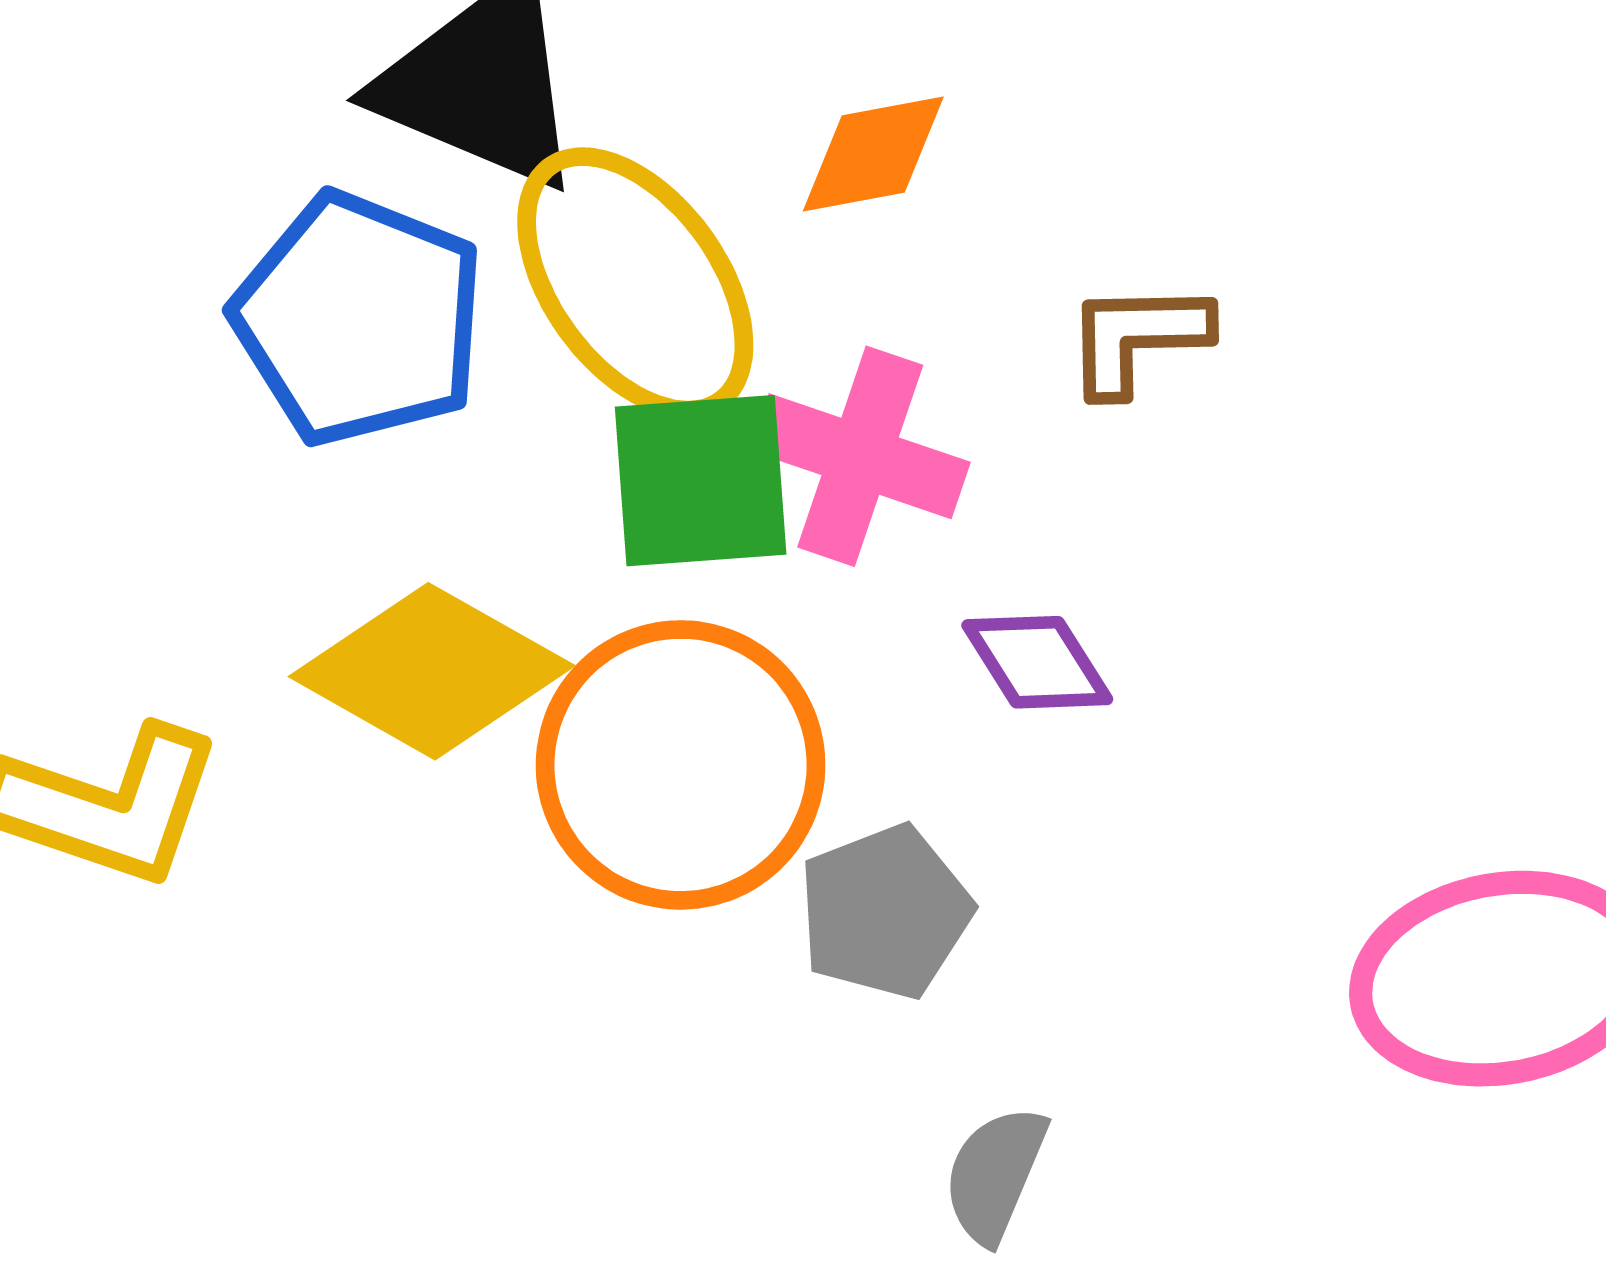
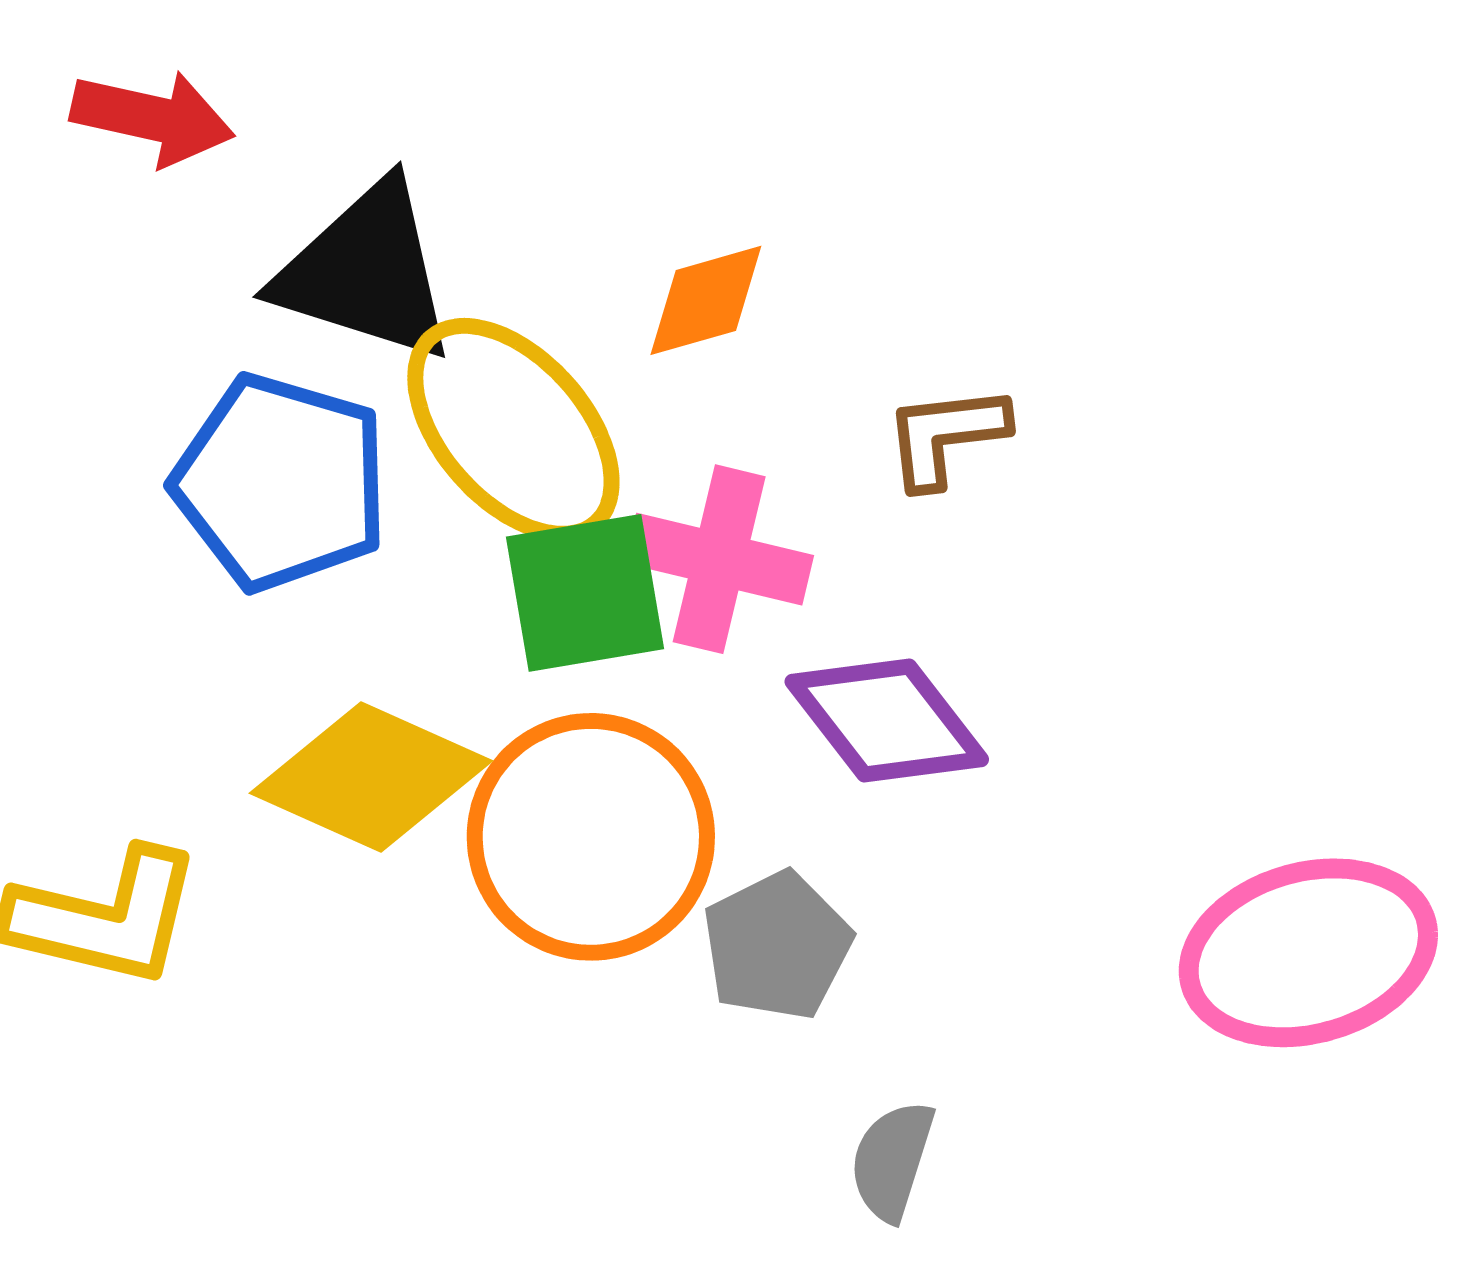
purple diamond: (1037, 662) -> (887, 721), size x1.5

